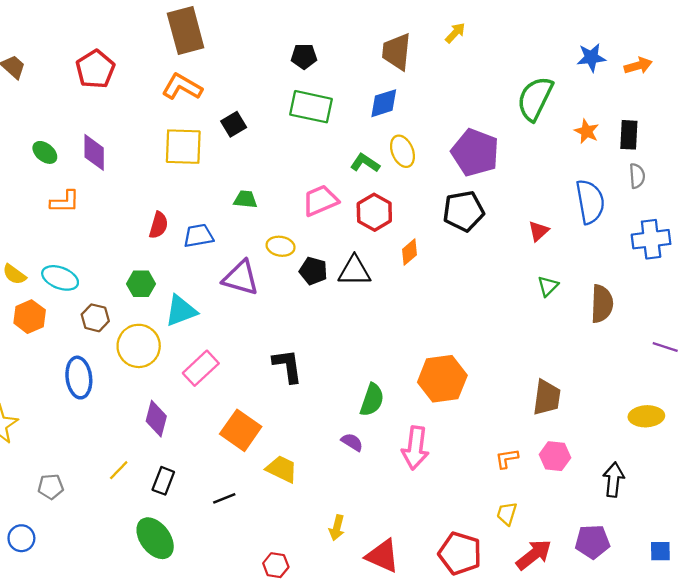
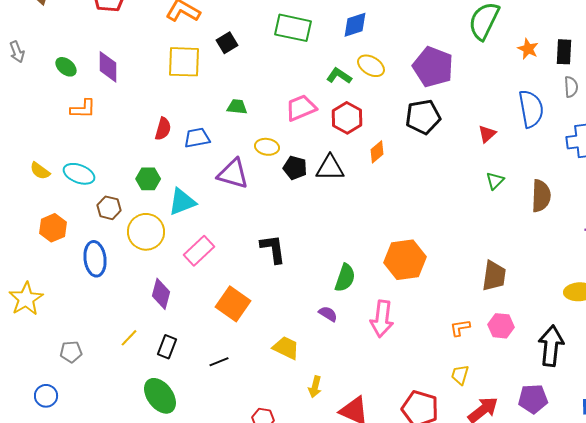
yellow ellipse: (402, 151) -> (371, 66), turned -36
orange hexagon: (30, 317) -> (53, 228), moved
yellow trapezoid: (282, 469) -> (286, 348), moved
black arrow: (614, 480) -> (551, 346), size x1.4

